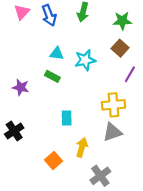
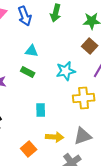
cyan star: (85, 60) -> (66, 71), moved
gray triangle: (112, 132) -> (83, 136), moved
yellow arrow: (82, 147) -> (55, 137), turned 78

